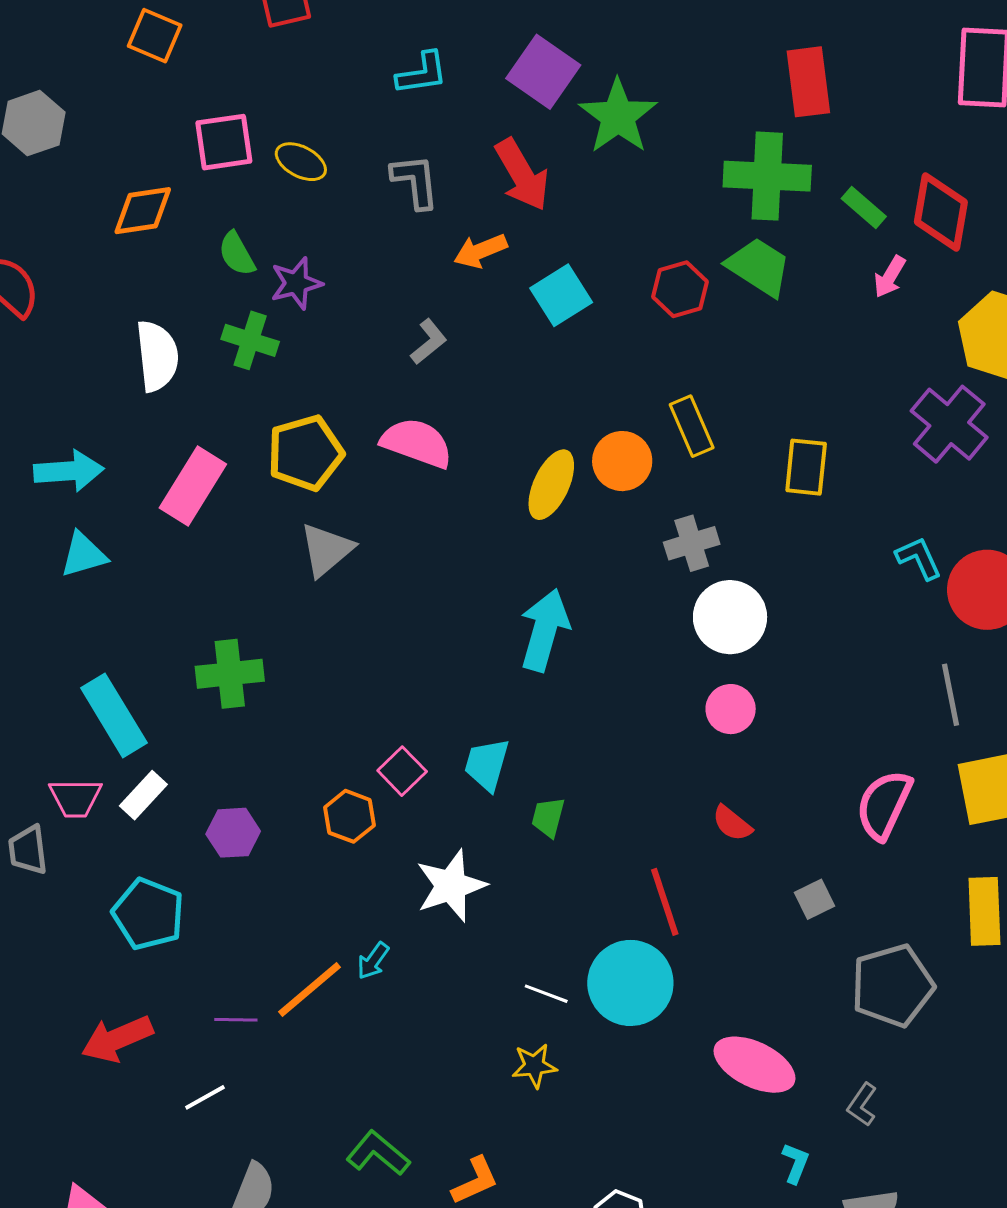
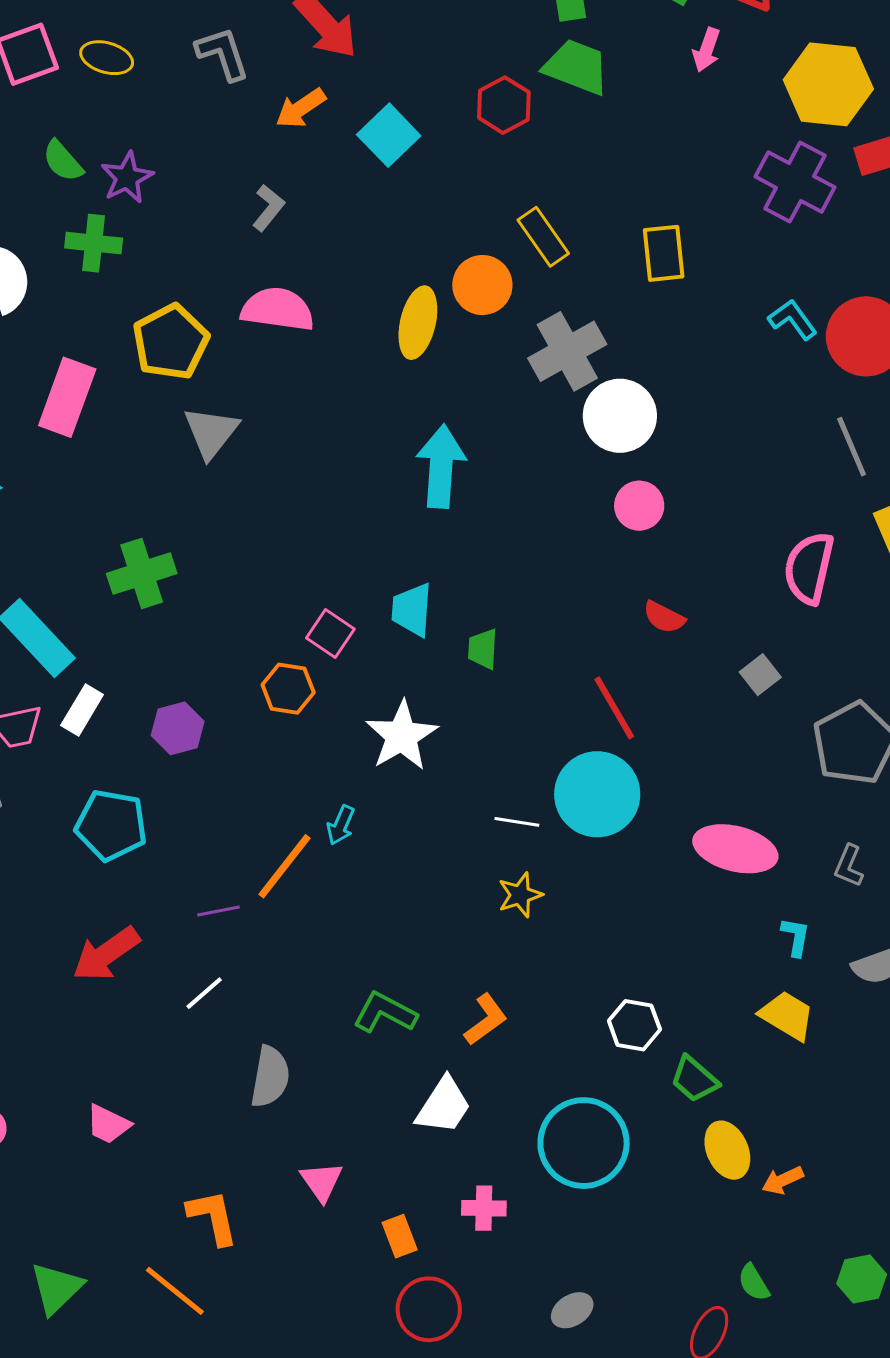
gray cross: (692, 543) -> (567, 351), size x1.4

